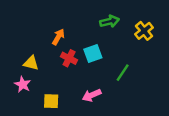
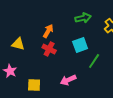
orange arrow: (58, 37) -> (48, 31), moved
cyan square: (93, 54) -> (80, 45), moved
yellow triangle: (31, 63) -> (18, 44), moved

